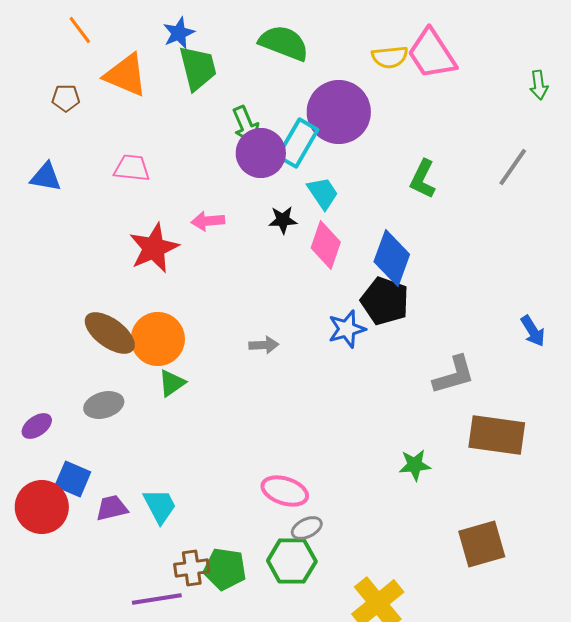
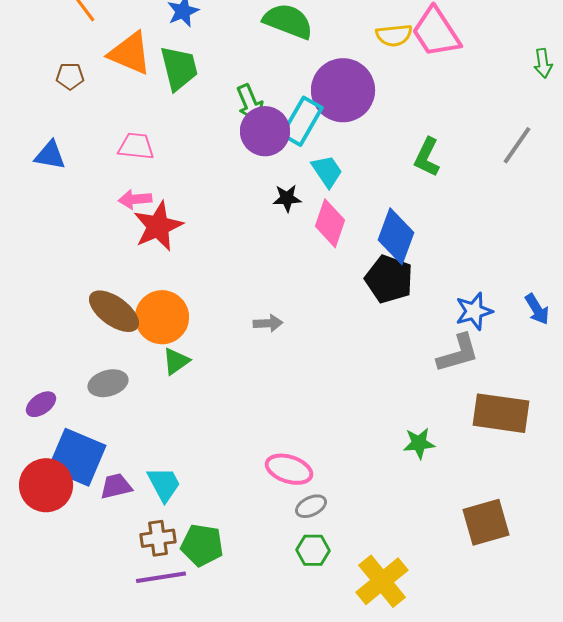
green trapezoid: (198, 68) -> (179, 68), moved
pink arrow: (208, 221) -> (135, 199), moved
blue star: (347, 329) -> (474, 311), moved
blue square: (73, 479) -> (77, 457), size x1.6
green hexagon: (292, 561) -> (313, 550), moved, size x0.7
brown cross: (192, 568) -> (158, 538), moved
green pentagon: (225, 569) -> (202, 545), moved

